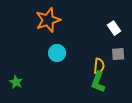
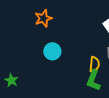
orange star: (48, 20) -> (43, 18), size x0.7

